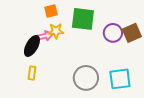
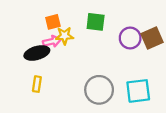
orange square: (51, 11) -> (53, 22), moved
green square: (83, 19) -> (96, 22), size x0.7
black ellipse: (32, 46) -> (37, 53), turned 45

